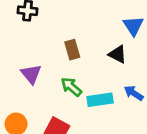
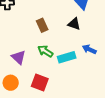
purple triangle: (31, 74) -> (19, 57), moved

